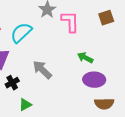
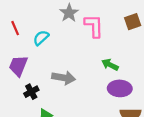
cyan semicircle: (21, 33) -> (41, 38), size x0.7
gray arrow: (42, 70) -> (64, 78), turned 145

